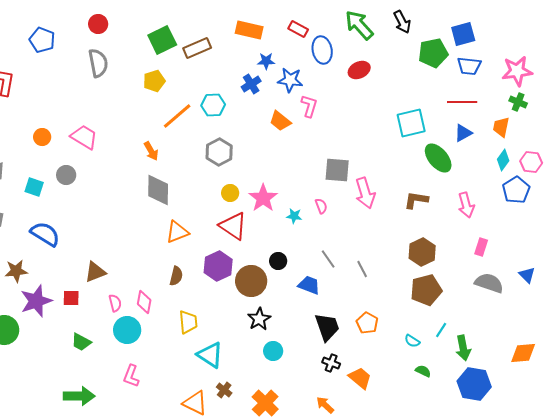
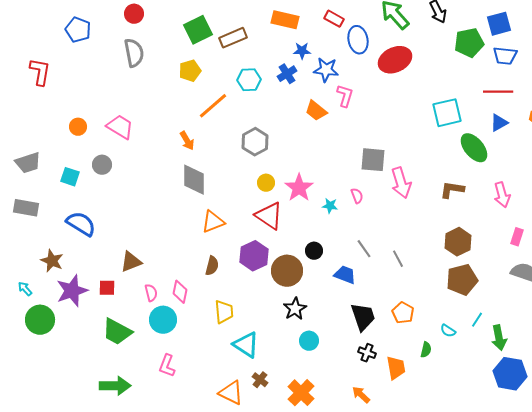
red ellipse: (359, 70) -> (395, 60), size x1.5
cyan hexagon: (213, 105) -> (249, 80), moved
brown star: (16, 271) -> (52, 261), turned 30
green trapezoid: (81, 342) -> (117, 332), size x1.5
green semicircle: (423, 371) -> (426, 350), moved, turned 77
orange trapezoid: (360, 378) -> (396, 368), turned 40

